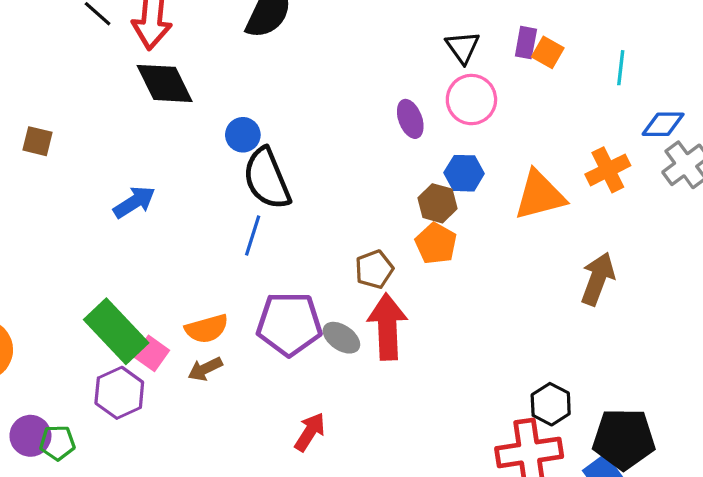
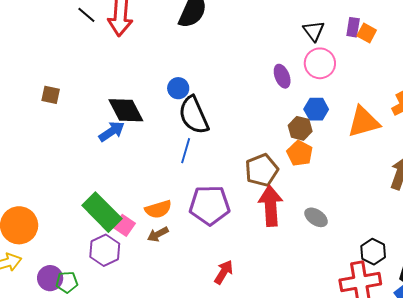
black diamond: (165, 83) -> (126, 110), moved
brown pentagon: (374, 269) -> (262, 170), size x1.4
gray ellipse: (341, 338) -> (316, 217), moved

